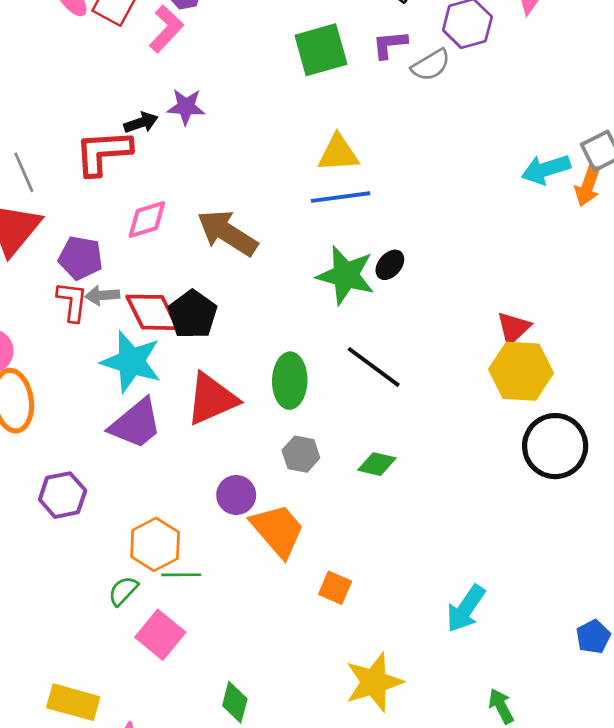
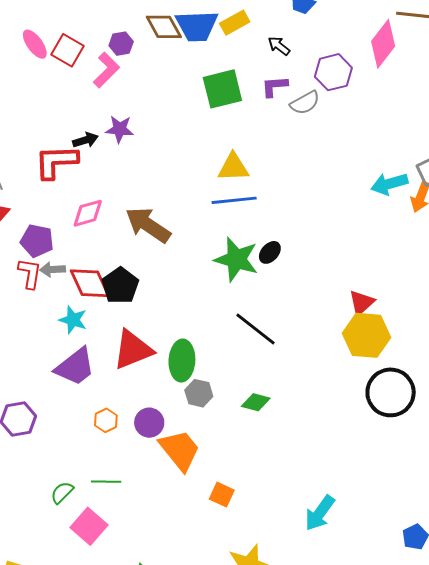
cyan star: (131, 362) -> (73, 320), size x0.6
green ellipse: (290, 381) -> (182, 361), moved
orange hexagon: (155, 544) -> (106, 420), moved, size x0.6

